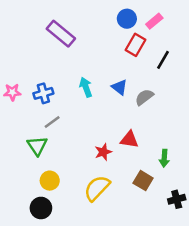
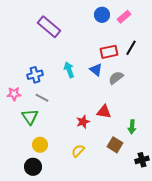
red rectangle: (136, 45) -> (109, 52), moved, turned 48
pink star: (12, 92) -> (14, 94), moved
gray line: (52, 122) -> (42, 98), turned 64
yellow semicircle: (97, 188) -> (78, 151), size x0.6

